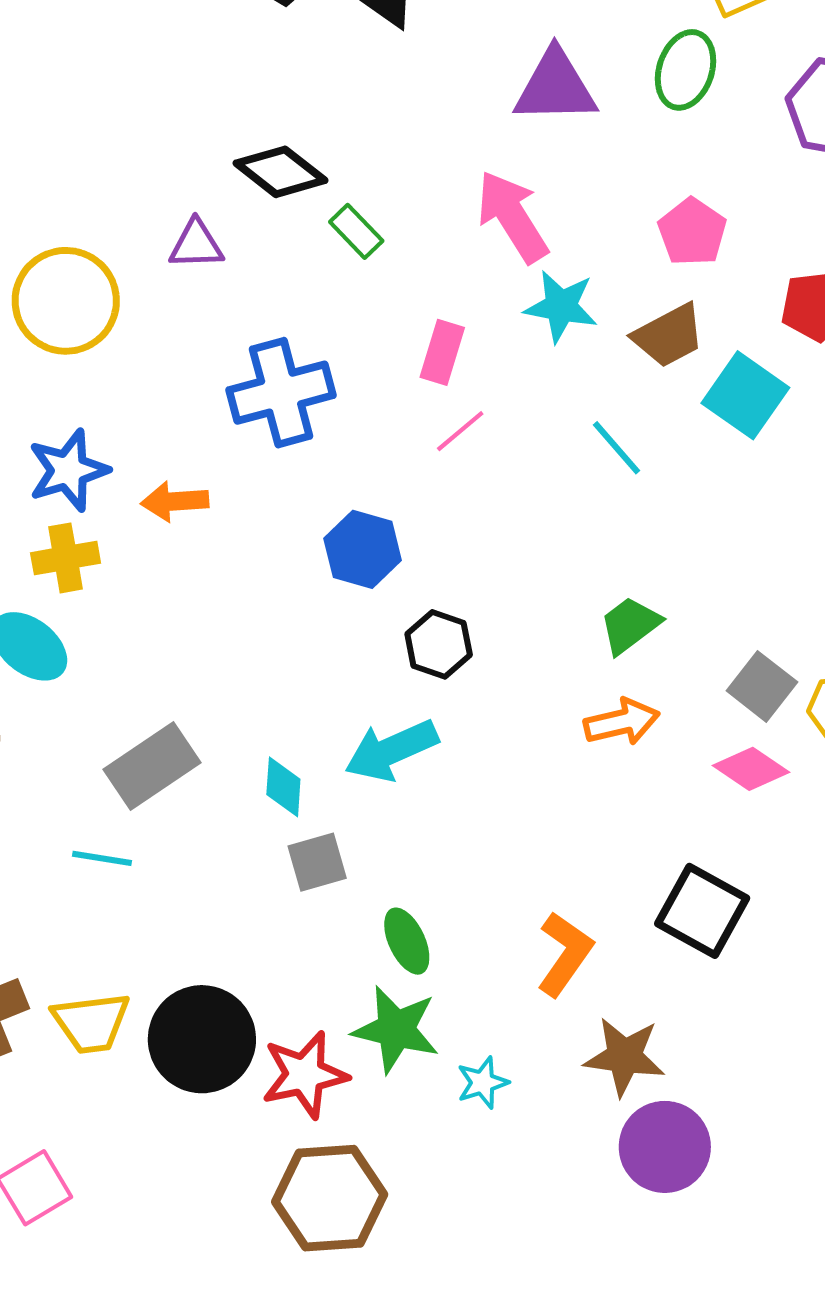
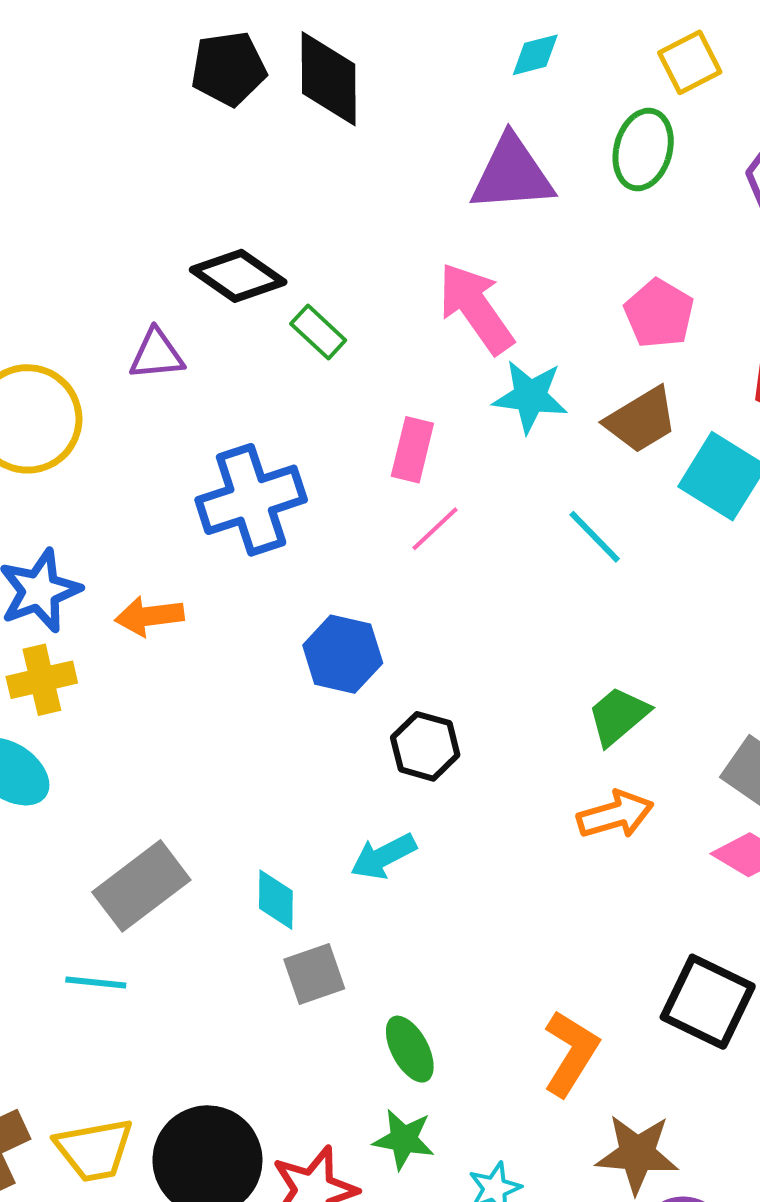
cyan arrow: (391, 750) -> (383, 856), size x0.7
green star: (396, 1029) -> (404, 1139), size x0.7

